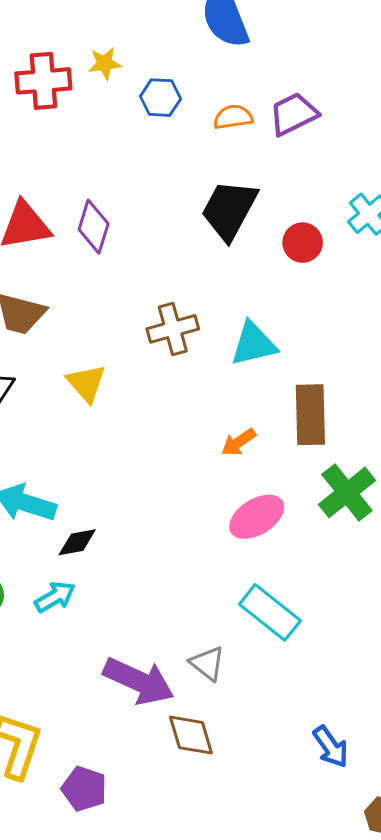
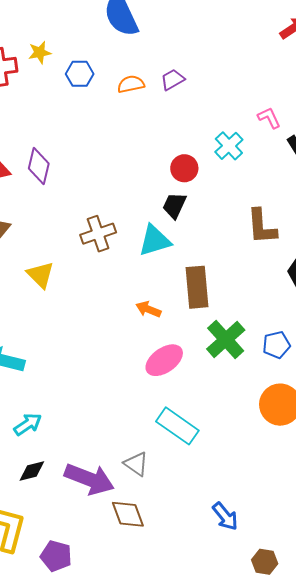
purple trapezoid: (293, 114) -> (173, 80), size x0.7
black trapezoid: (229, 210) -> (174, 205), moved, size x0.6
orange arrow: (239, 442) -> (148, 309), turned 60
black diamond: (77, 542) -> (32, 471), moved

